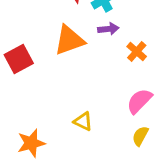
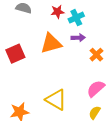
yellow triangle: (83, 121) -> (56, 100), size x1.6

